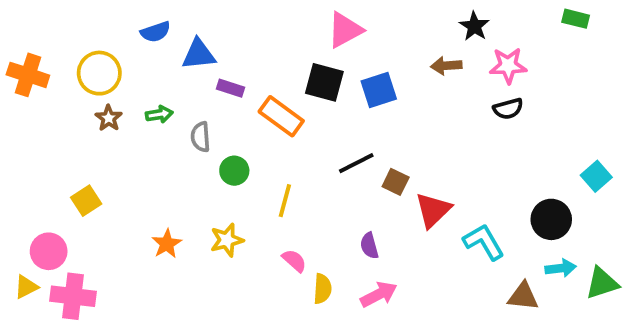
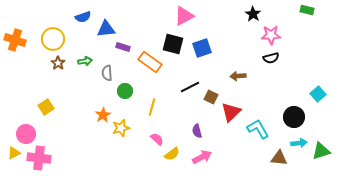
brown arrow: (446, 66) -> (238, 76), moved
orange star: (167, 244) -> (103, 115), moved
yellow semicircle: (322, 289) -> (172, 154), turned 49

